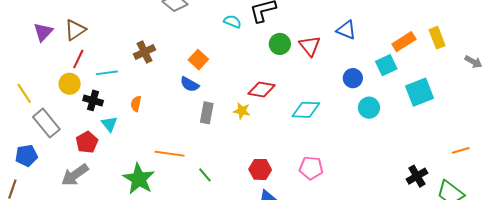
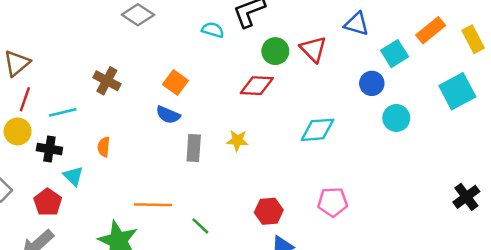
yellow rectangle: (437, 38) -> (473, 39), moved
brown cross: (145, 52) -> (107, 81), turned -30
cyan square: (386, 65) -> (395, 54), moved
red diamond: (261, 89) -> (257, 86), moved

